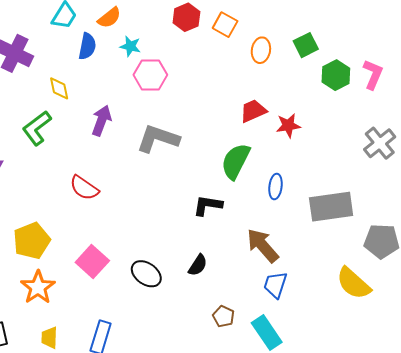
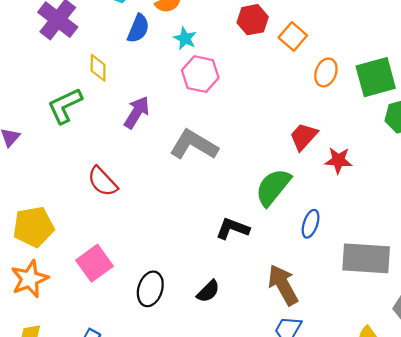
green square: (306, 45) -> (376, 77), size x1.5
red trapezoid: (253, 111) -> (304, 137), turned -36
black ellipse: (146, 274) -> (150, 289), turned 60

